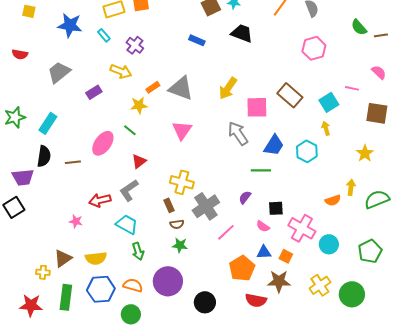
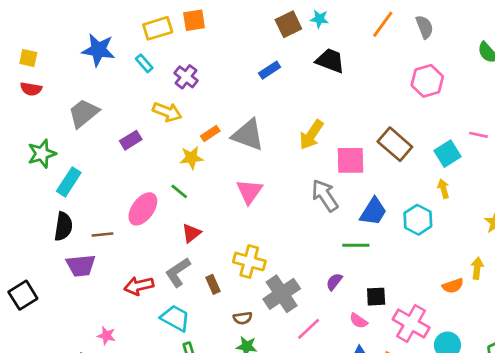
yellow square: (29, 11) -> (28, 58), moved
blue rectangle: (197, 40) -> (270, 70), turned -56
green star: (15, 117) -> (42, 154), moved
purple trapezoid: (23, 177) -> (81, 266), moved
brown rectangle: (169, 205) -> (213, 284), moved
pink star: (76, 221) -> (106, 336), moved

